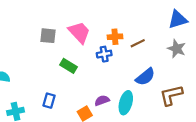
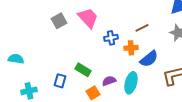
gray square: (48, 36) -> (59, 21), turned -35
orange cross: (115, 37) -> (131, 48), moved
green rectangle: (69, 66) -> (83, 70), moved

